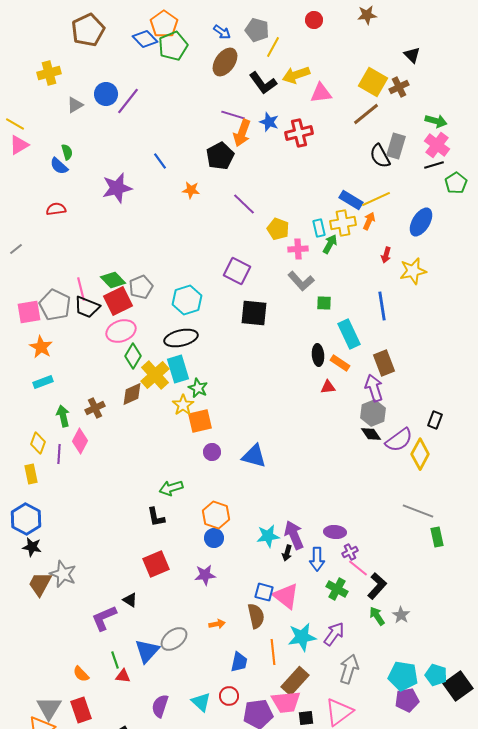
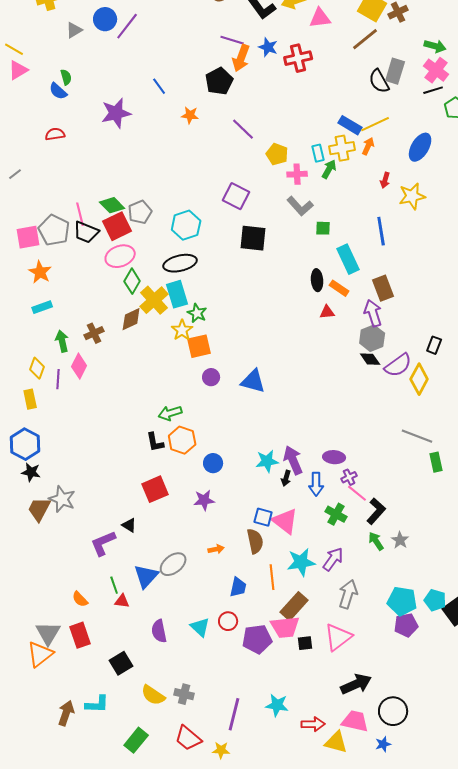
orange hexagon: (216, 515) -> (182, 440), moved
purple semicircle: (160, 706) -> (159, 631), turned -30

